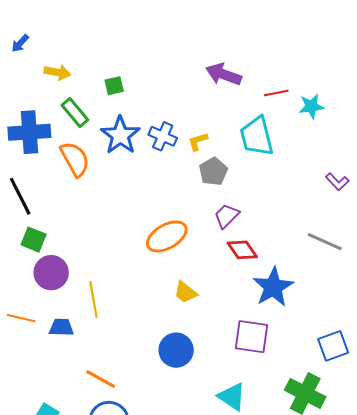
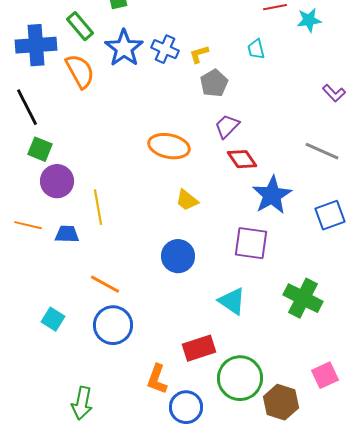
cyan trapezoid: (257, 136) -> (256, 49), size x0.5
orange ellipse: (167, 236) -> (169, 146), turned 42
blue square: (333, 346) -> (330, 215), moved

